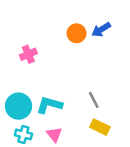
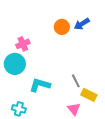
cyan circle: (19, 106) -> (15, 64), moved
yellow rectangle: (100, 127) -> (89, 95), moved
pink triangle: (54, 134) -> (74, 109), moved

